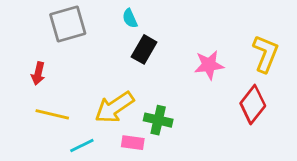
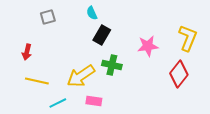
gray square: (68, 24) -> (48, 17), size x0.6
green cross: (158, 120) -> (112, 65), moved

